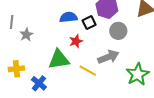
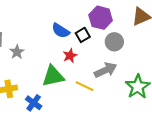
blue semicircle: (69, 17) -> (61, 31), turned -138

